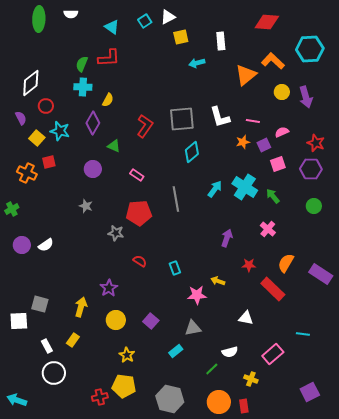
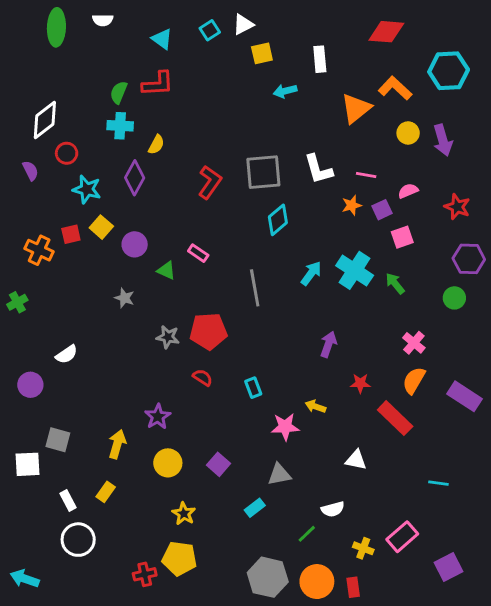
yellow square: (37, 138) -> (101, 227), moved
green triangle: (114, 146) -> (166, 270), moved
purple hexagon: (311, 169) -> (469, 259), moved
red pentagon: (139, 213) -> (208, 331), moved
pink cross: (268, 229) -> (414, 343), moved
purple circle: (22, 245) -> (30, 385), moved
pink rectangle: (273, 354) -> (402, 537), moved
gray hexagon: (170, 399) -> (268, 577), moved

